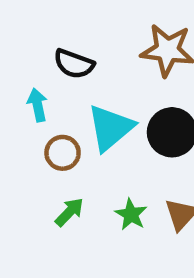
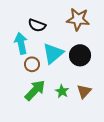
cyan arrow: (37, 105) -> (21, 43), size x1.5
green arrow: (69, 212) -> (35, 90), size x1.6

